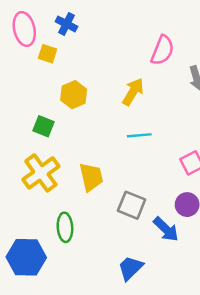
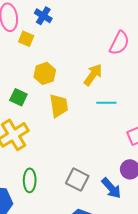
cyan line: (139, 135) -> (106, 103), moved
yellow trapezoid: (91, 177) -> (59, 106), moved
gray square: (132, 205) -> (77, 180), moved

